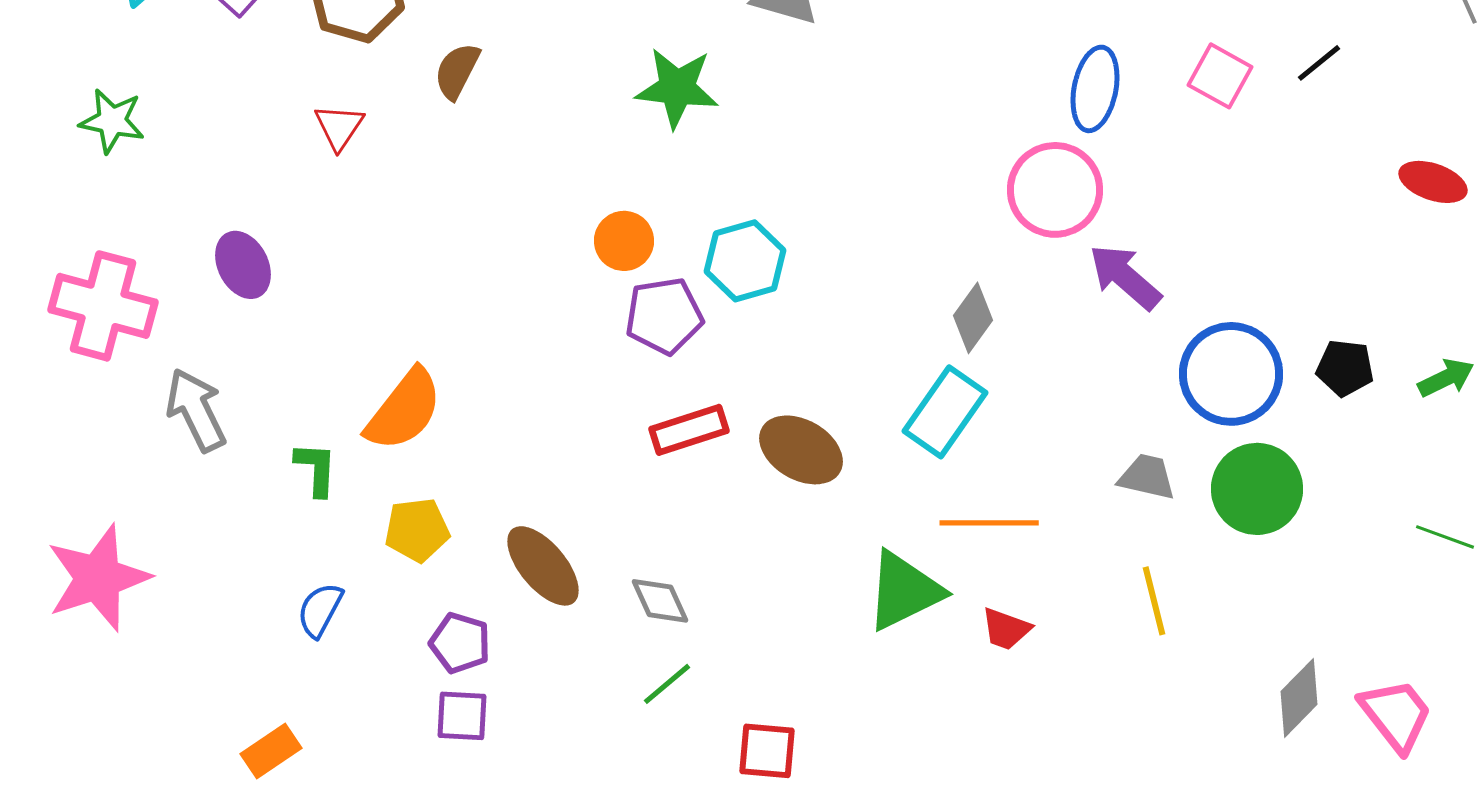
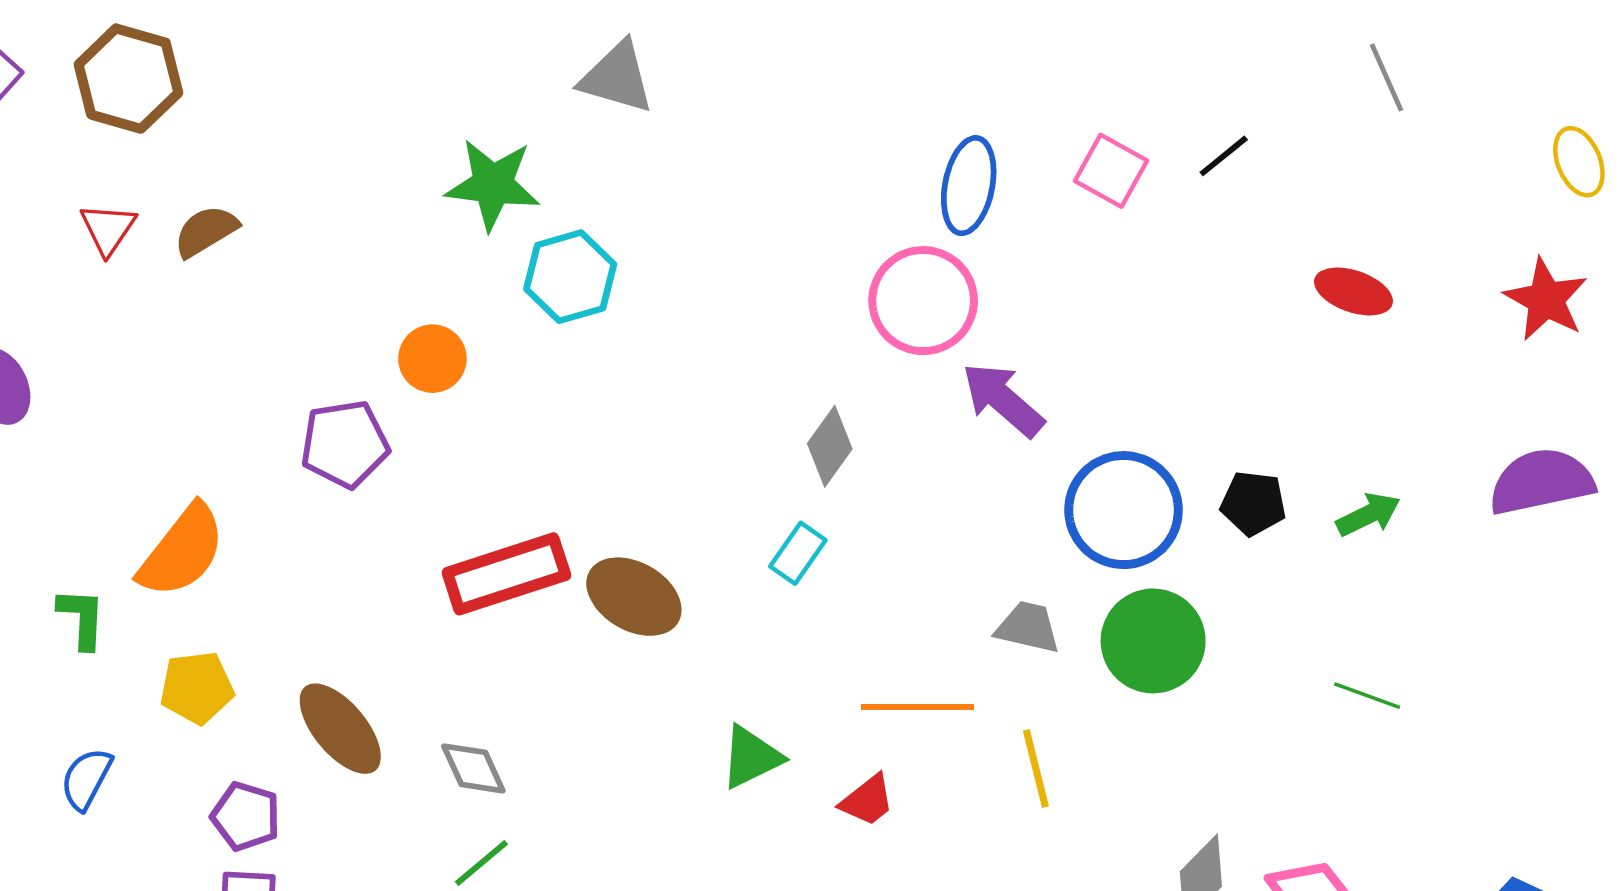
brown semicircle: (457, 71) -> (206, 231), moved, turned 32
cyan hexagon: (745, 261) -> (570, 277), moved
purple pentagon: (664, 316) -> (345, 444), moved
cyan rectangle: (945, 412) -> (798, 553), size x0.6
red rectangle: (689, 430) -> (506, 574), size x1.4
orange line: (989, 523) -> (917, 707), moved
green triangle: (904, 591) -> (751, 757), size x0.7
red trapezoid: (1006, 629) -> (867, 800), turned -58

